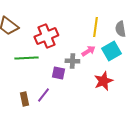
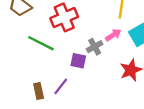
green line: (26, 58) -> (41, 43), turned 30
gray cross: (72, 61) -> (95, 47), turned -32

